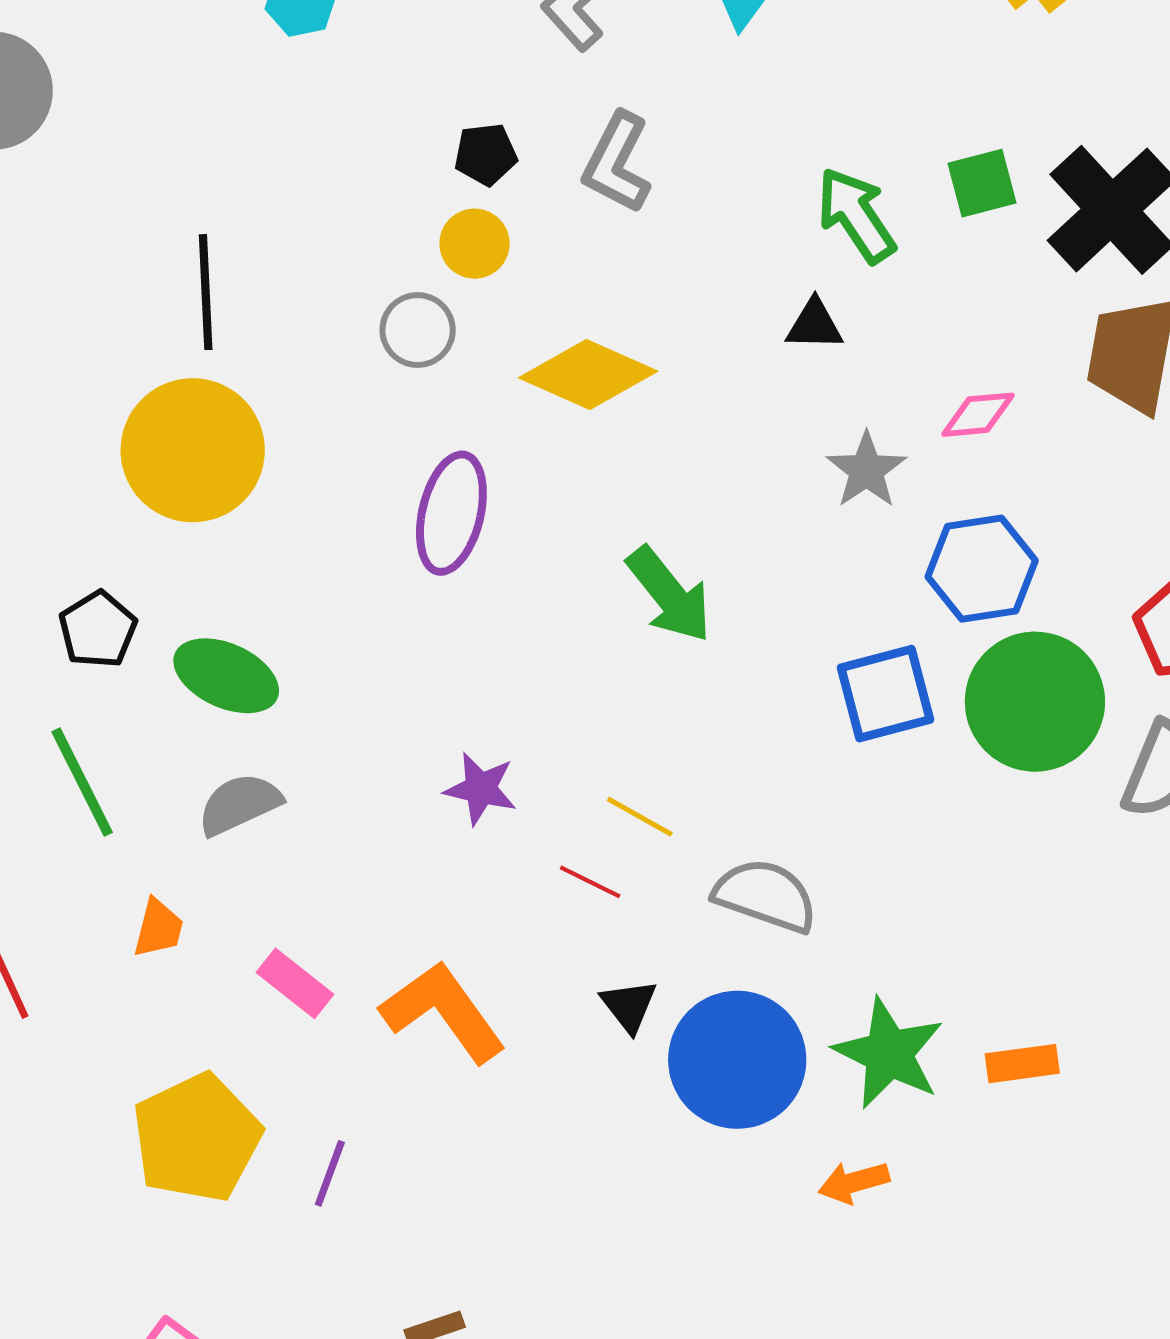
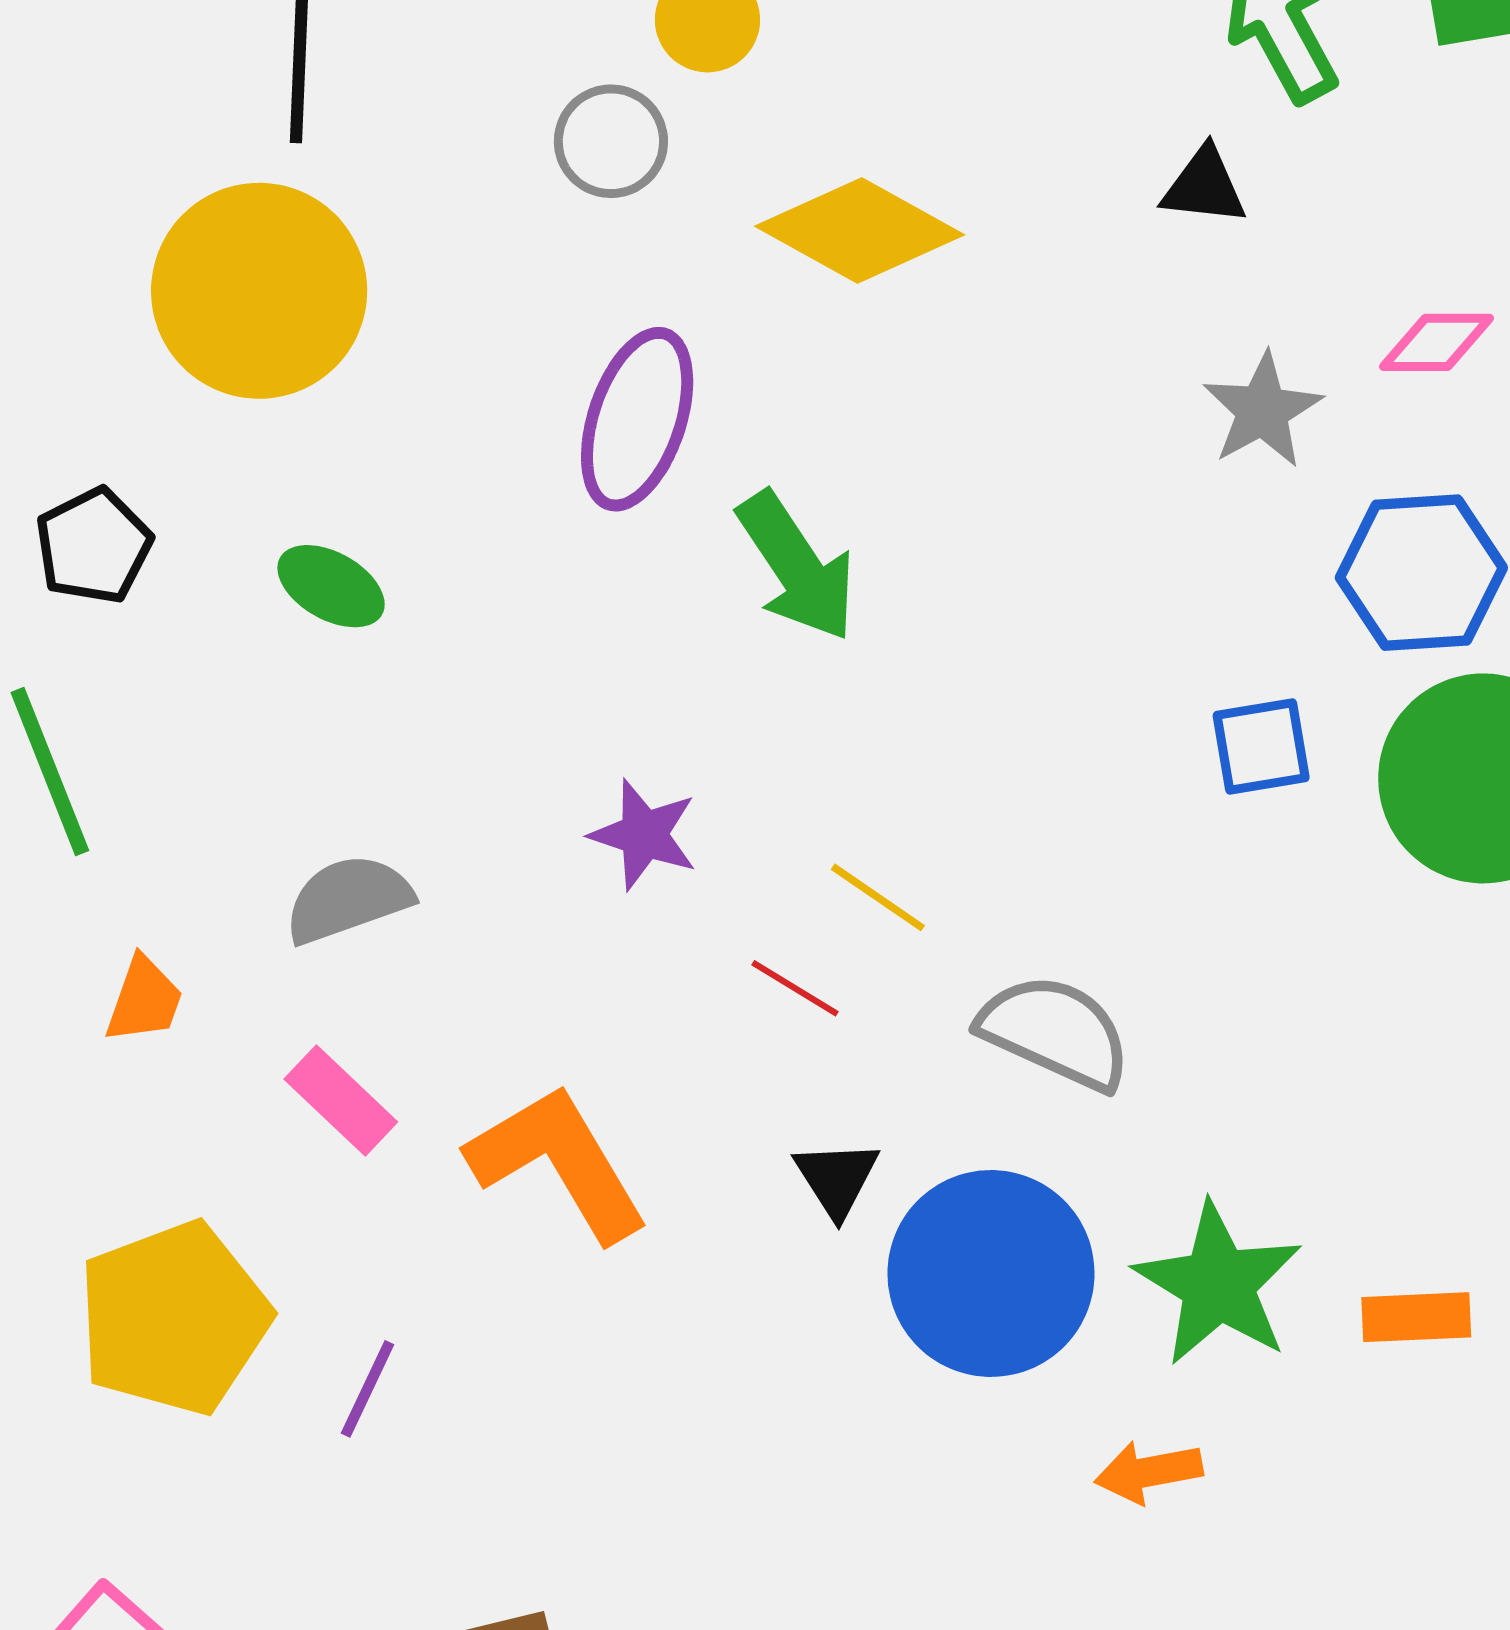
green arrow: (669, 595) -> (797, 566), moved
green ellipse: (226, 676) -> (331, 586), moved, size x0.7
blue square: (886, 694) -> (1261, 746), size x0.7
gray semicircle: (239, 804) -> (348, 899), moved

